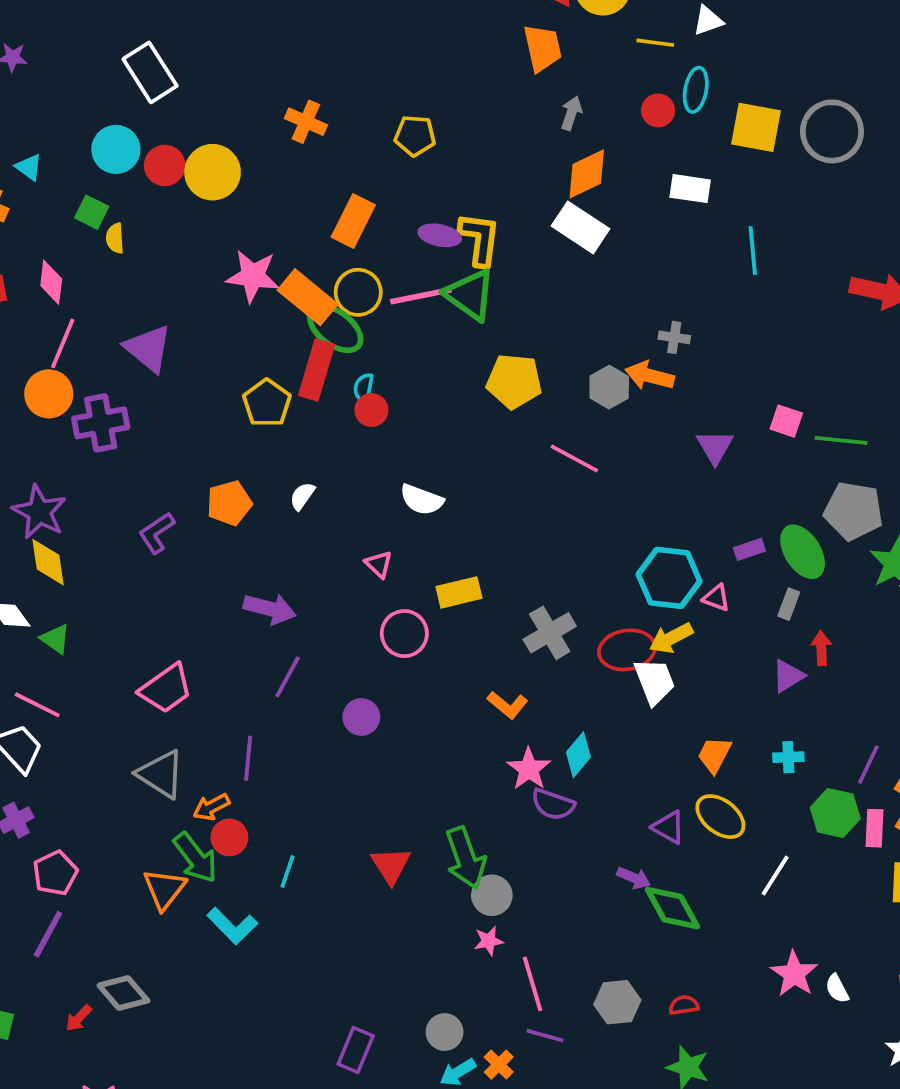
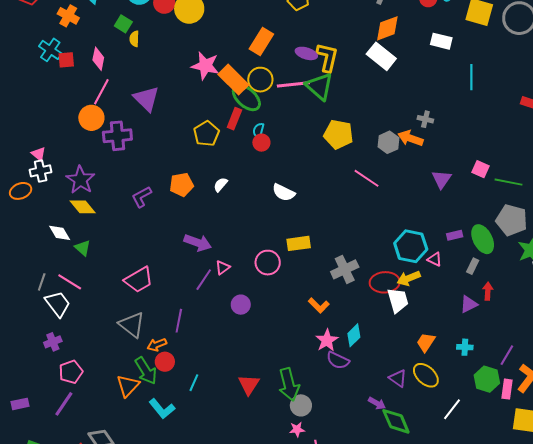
red rectangle: (317, 370) -> (234, 119), size x0.7
yellow diamond: (48, 562) -> (83, 207), turned -36
pink triangle: (379, 564) -> (223, 268), moved, turned 35

